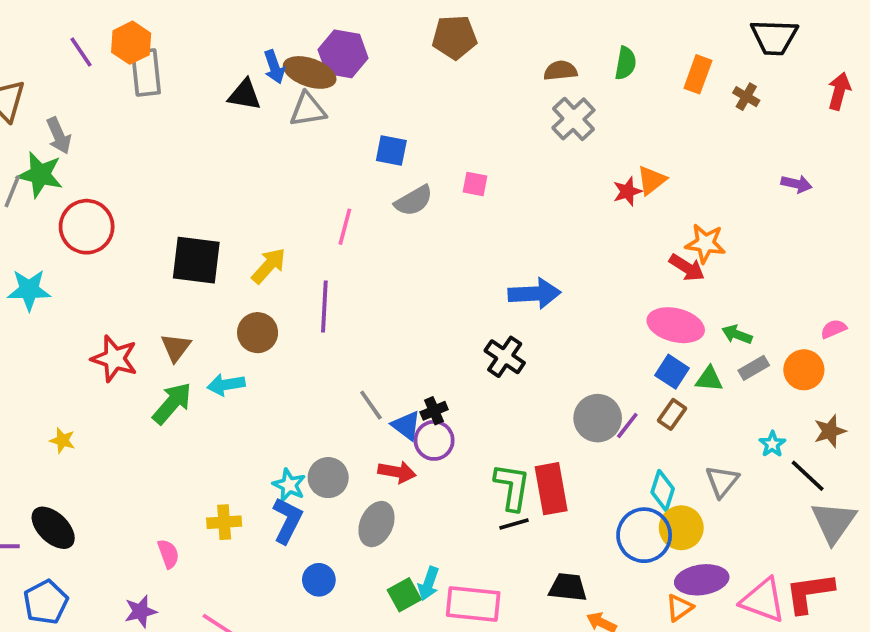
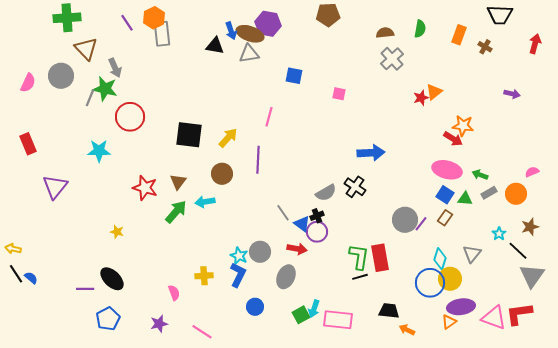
gray semicircle: (414, 201) -> (326, 193), moved

